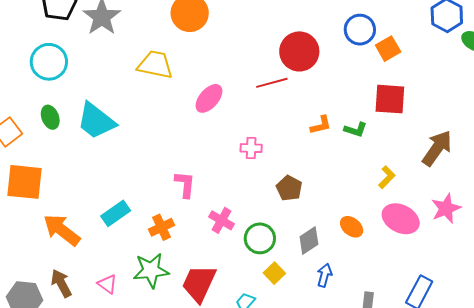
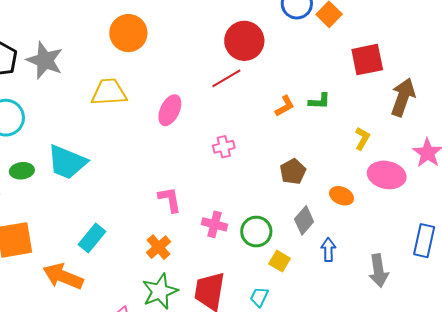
red square: (390, 99) -> (367, 60), moved
green ellipse: (50, 117) -> (22, 171), turned -60
brown pentagon: (289, 188) -> (293, 172), moved, turned 30
cyan rectangle: (116, 213) -> (92, 238), moved

